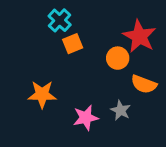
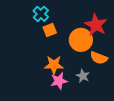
orange circle: (118, 58) -> (81, 40), size x1.5
orange star: (42, 94) -> (54, 65), moved

